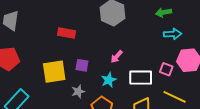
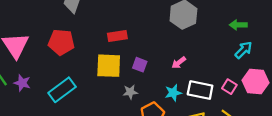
red rectangle: (66, 33) -> (117, 36), moved, turned -30
cyan arrow: (173, 34) -> (244, 50), turned -54
cyan star: (109, 80) -> (173, 93), moved

